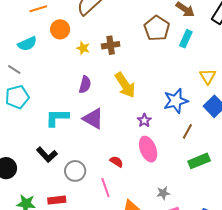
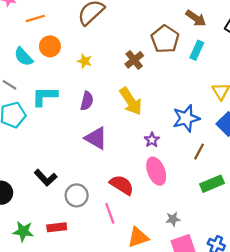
orange circle: (60, 29) -> (50, 46), moved
cyan semicircle: (27, 44) -> (24, 57), turned 72
brown cross: (111, 45) -> (134, 60), moved, turned -30
cyan L-shape: (57, 118) -> (45, 96), moved
red semicircle: (116, 162) -> (122, 185), size x1.6

